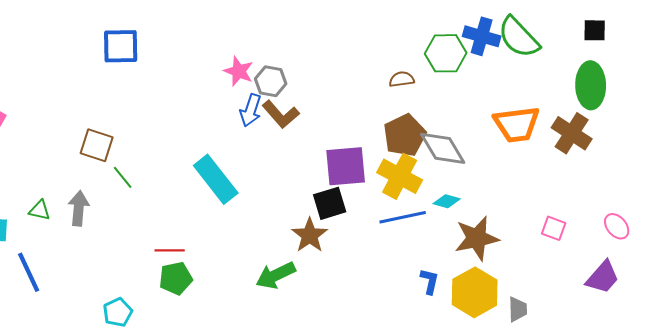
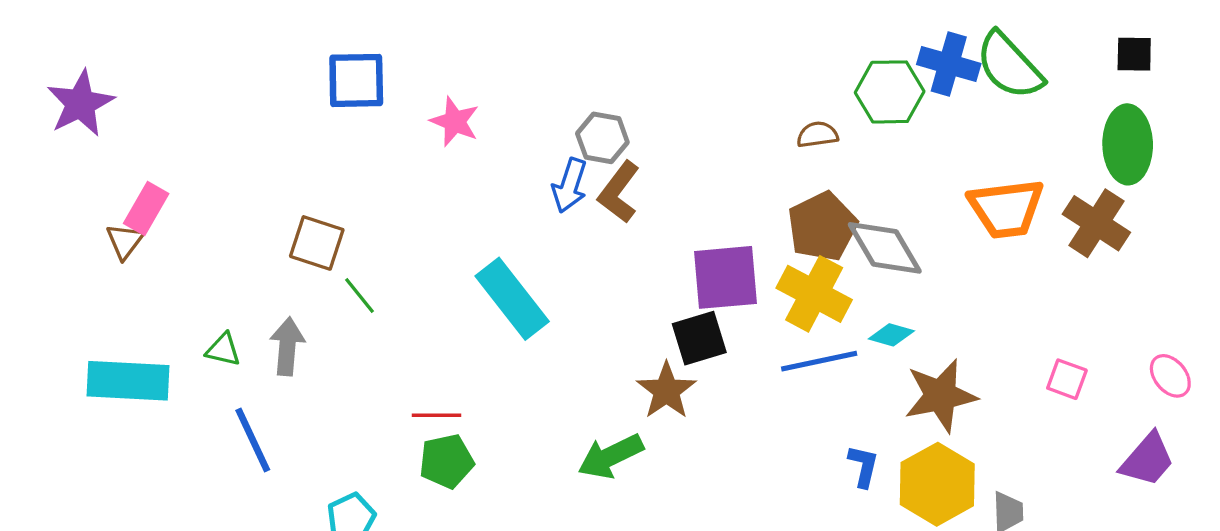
pink star: (239, 71) -> (455, 121), moved
brown L-shape: (281, 114) -> (619, 192), turned 78
blue line: (29, 272) -> (253, 440), moved

